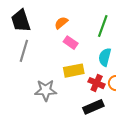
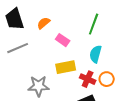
orange semicircle: (61, 23) -> (44, 23), moved
gray line: (24, 51) -> (18, 48), turned 50

